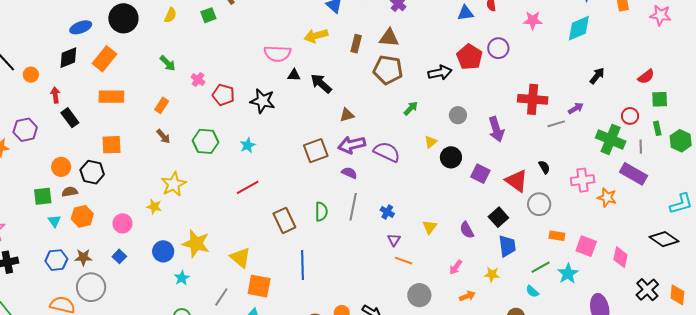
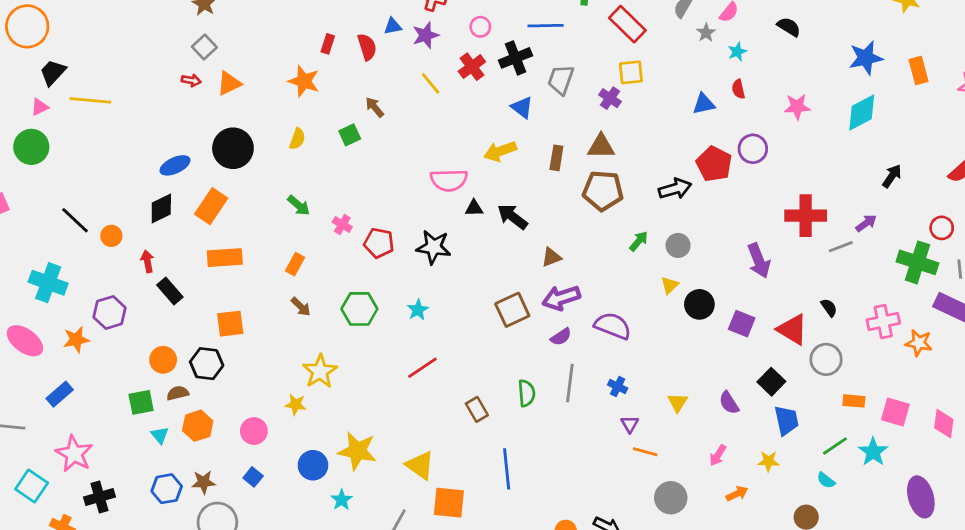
gray circle: (458, 115) -> (678, 245), moved
purple semicircle: (387, 152) -> (613, 326), moved
purple semicircle: (349, 173) -> (561, 337), turned 126
brown rectangle: (284, 220) -> (477, 409), size x0.7

